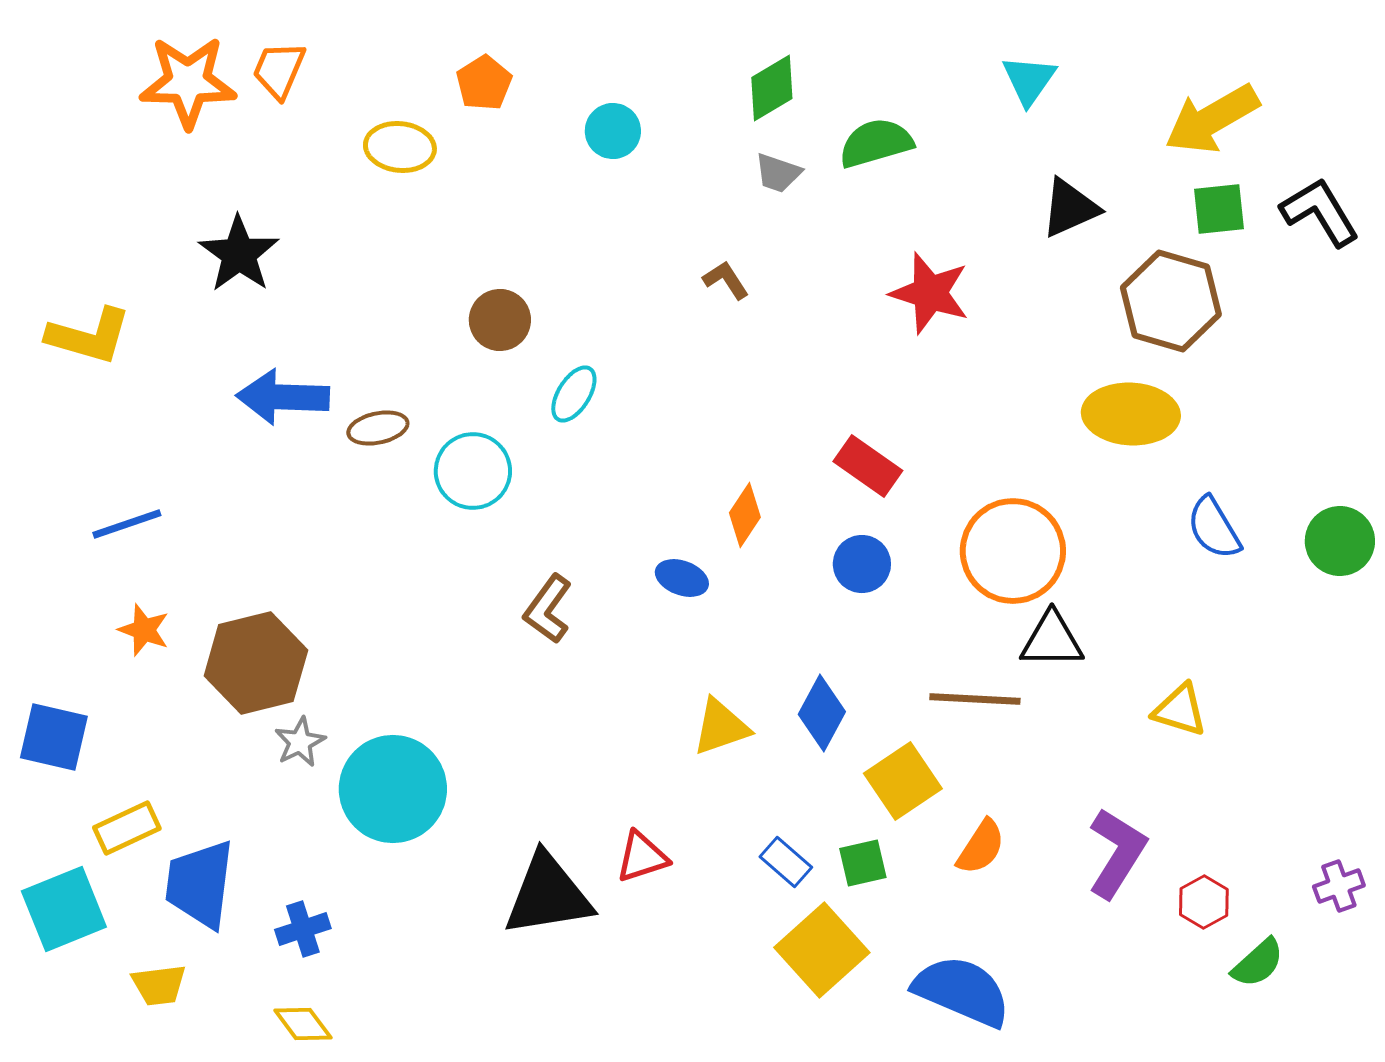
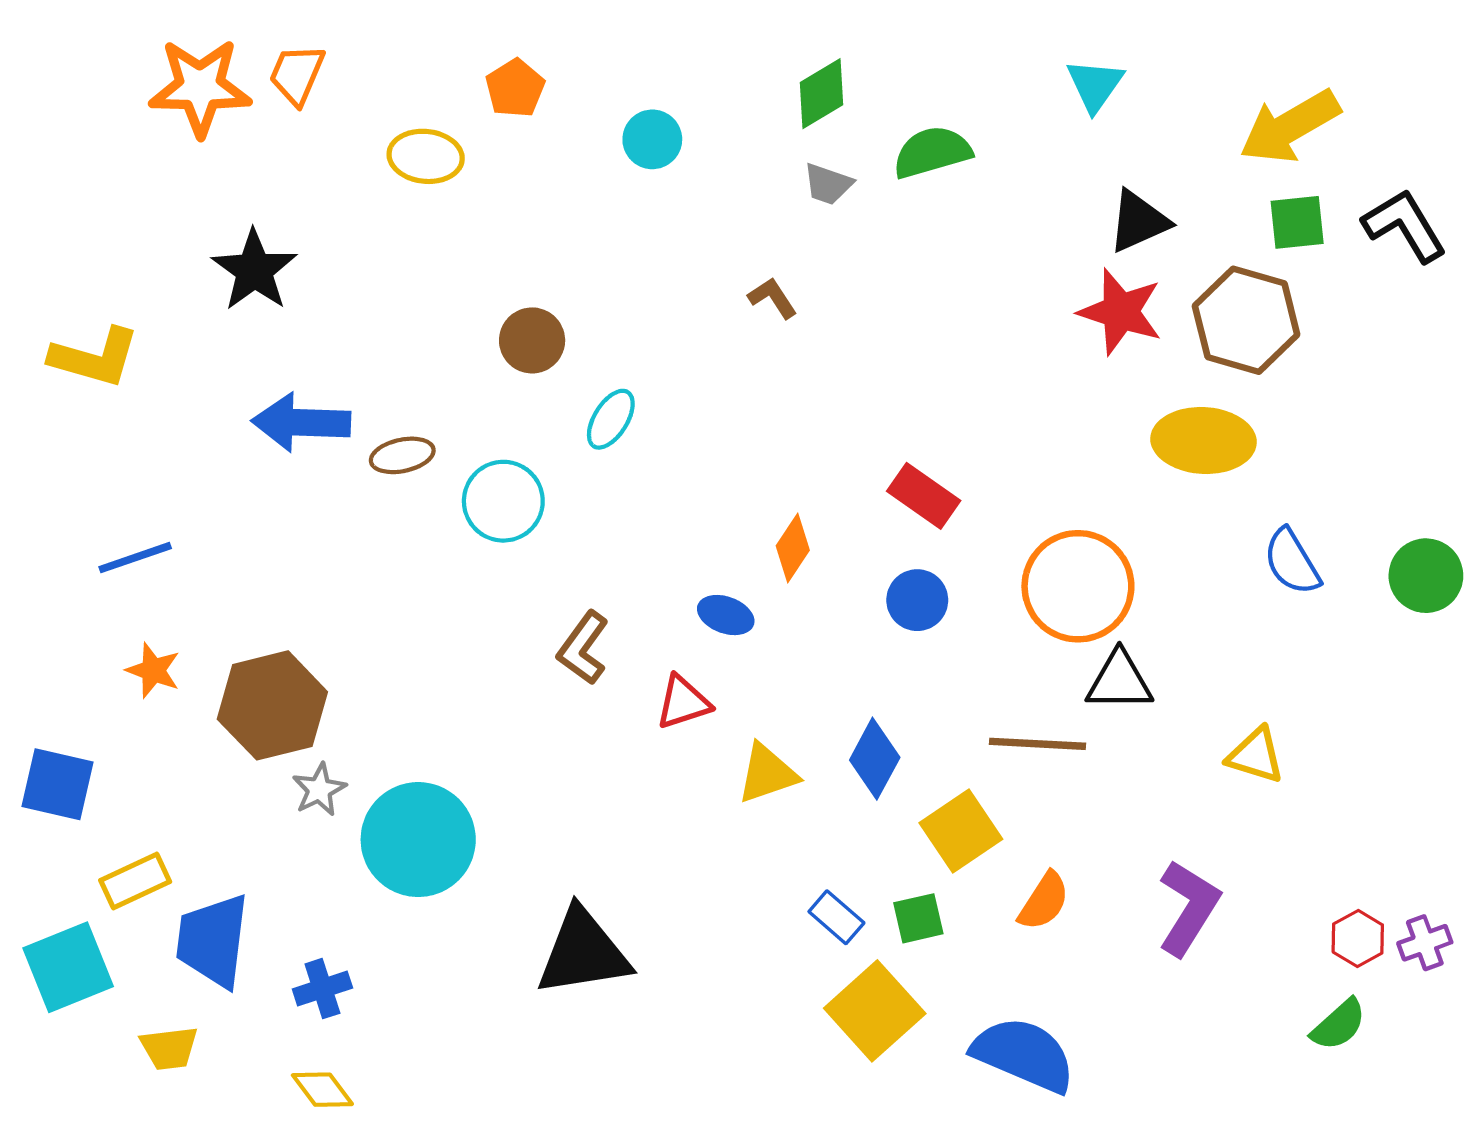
red star: (930, 293) -> (1121, 312), moved
red triangle: (642, 857) -> (683, 702), moved
red hexagon: (1204, 902) -> (1358, 938), moved

